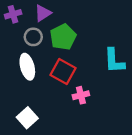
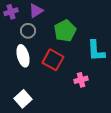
green pentagon: (63, 37) -> (65, 31), moved
pink cross: (81, 95) -> (81, 80), moved

